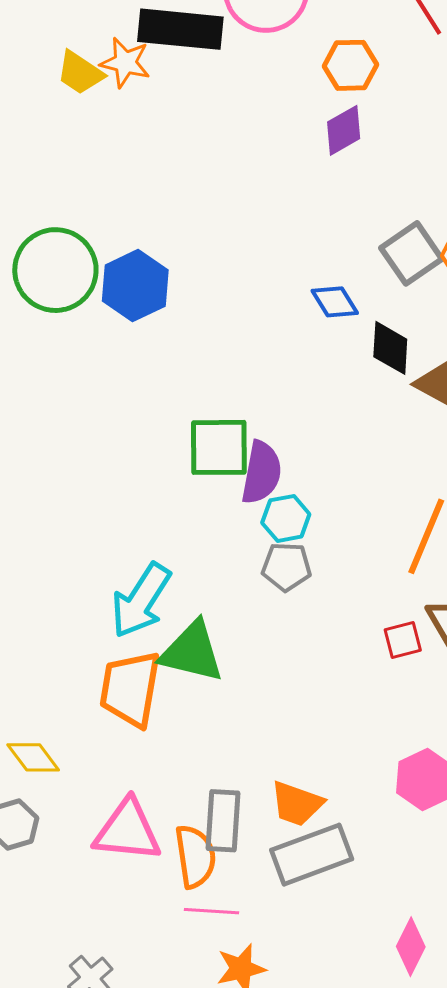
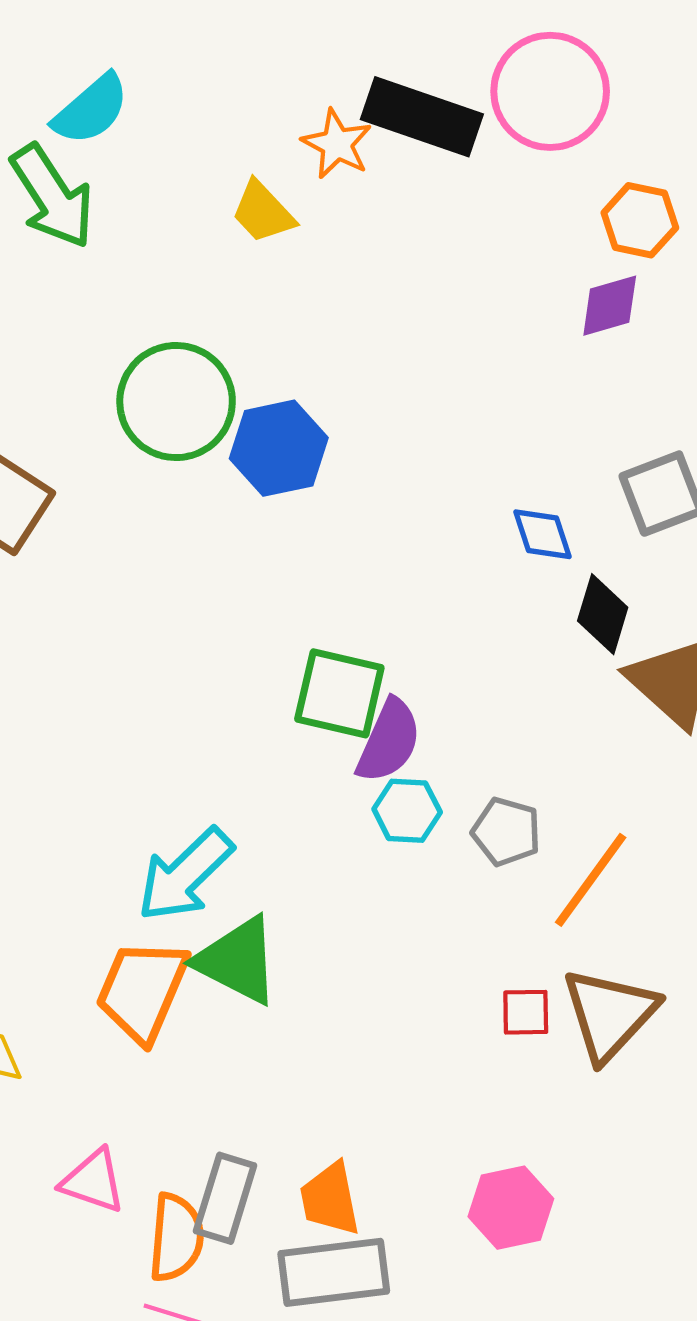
yellow trapezoid: (80, 73) -> (263, 212), moved
gray pentagon: (286, 567) -> (506, 832), moved
orange trapezoid: (297, 804) -> (330, 1199), turned 46
pink triangle: (128, 831) -> (93, 1181), size x0.7

